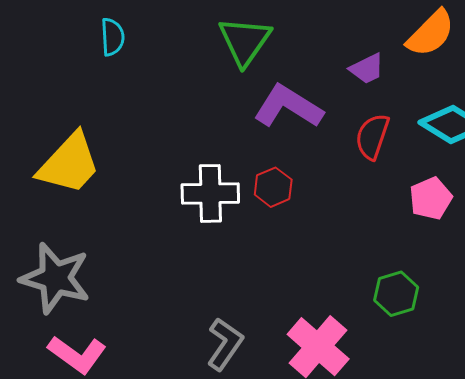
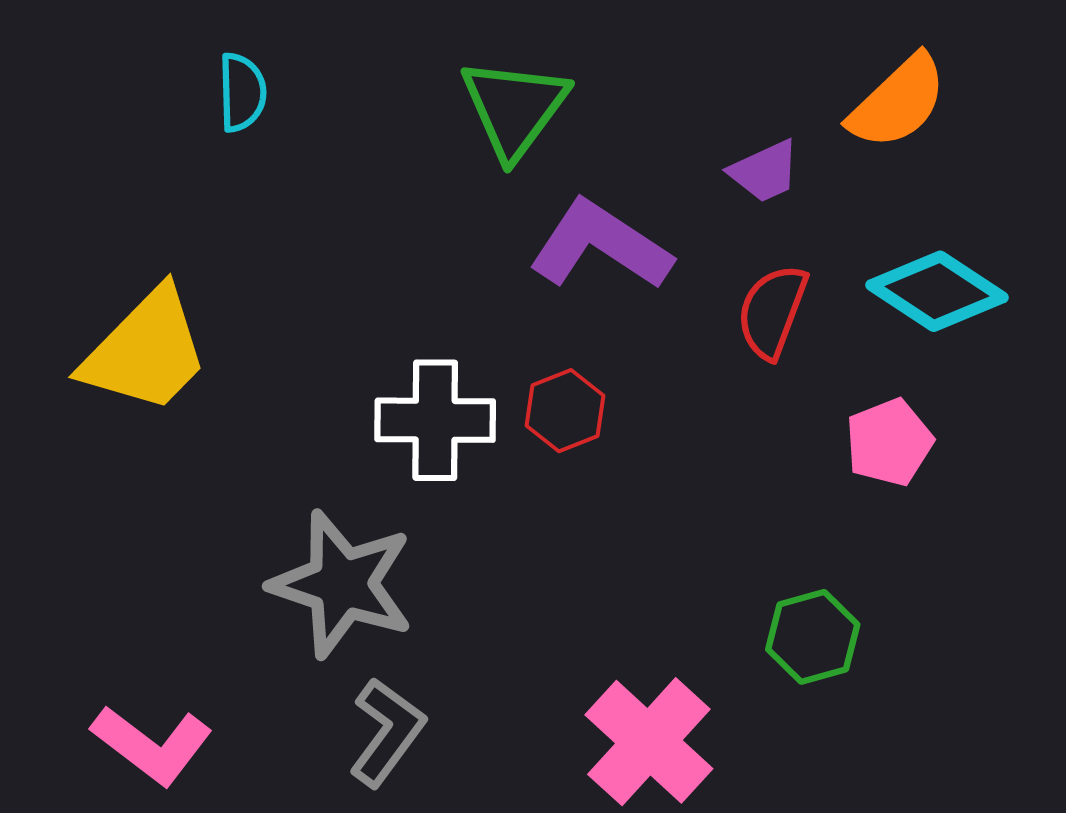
gray star: (55, 278) -> (342, 584), moved
gray L-shape: (225, 344) -> (387, 732), moved

